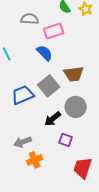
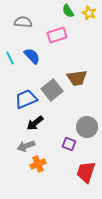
gray semicircle: (30, 19) -> (23, 22), moved
blue semicircle: (45, 53) -> (32, 56), moved
gray circle: (76, 107) -> (87, 127), moved
black arrow: (53, 119) -> (35, 123), moved

